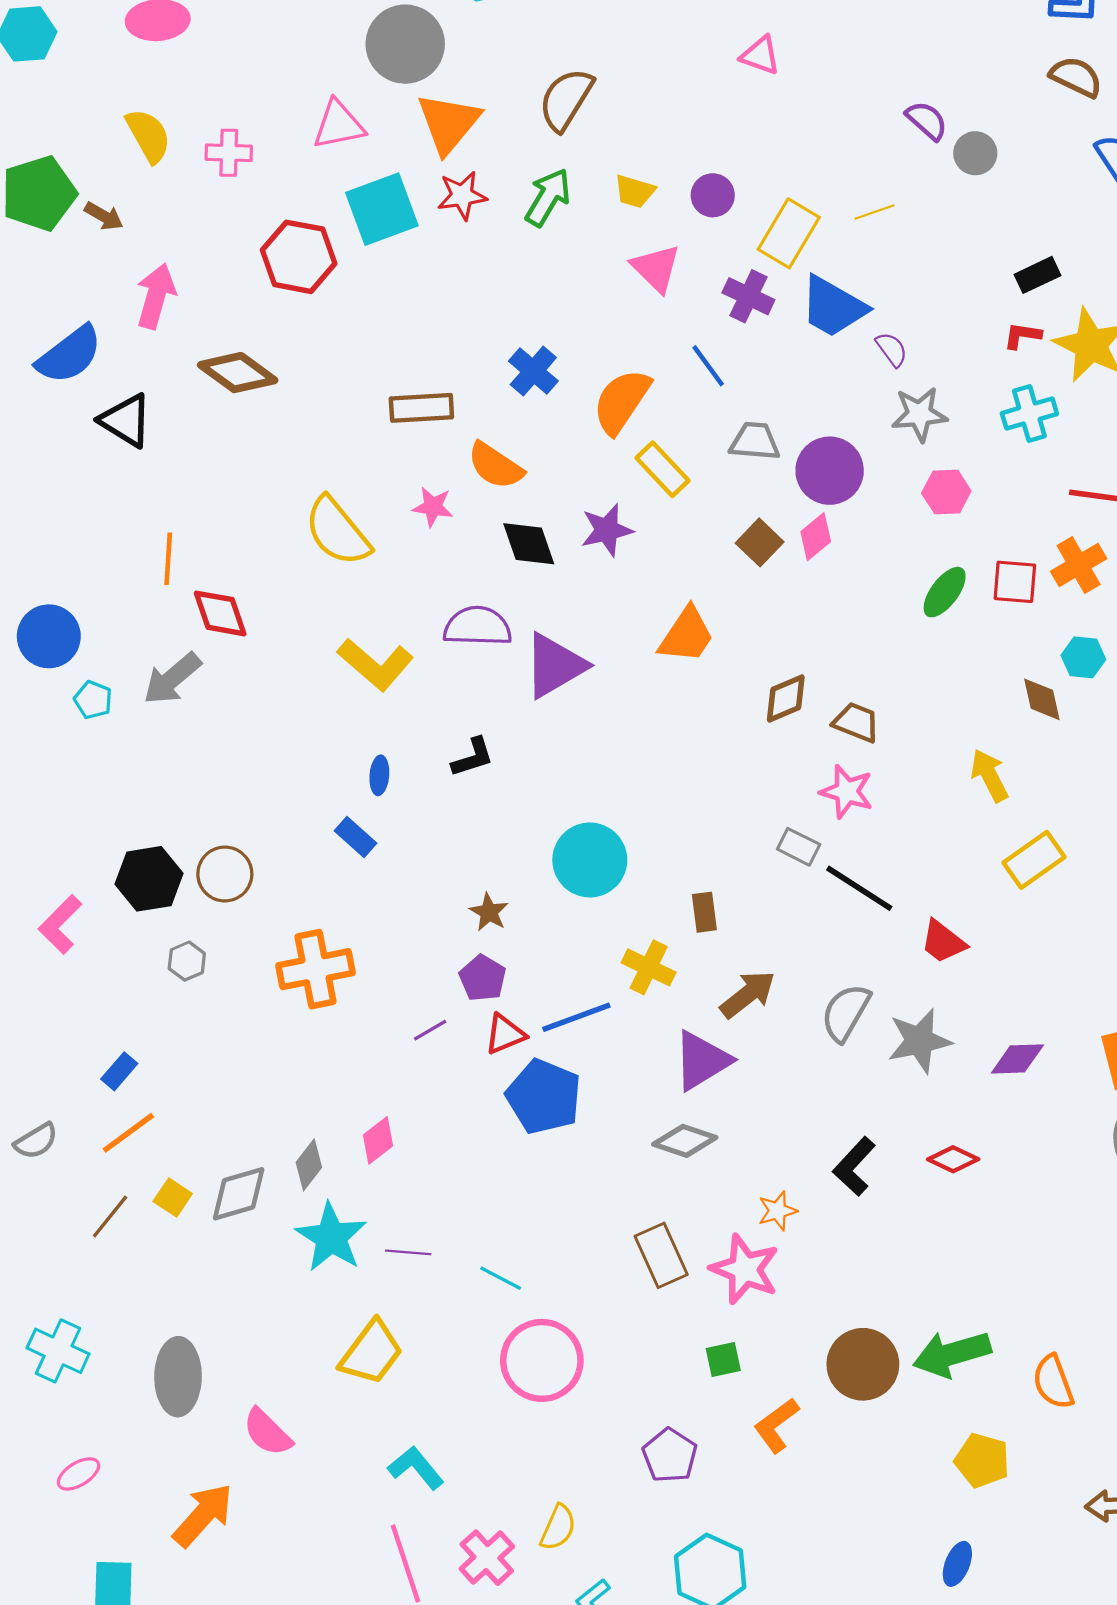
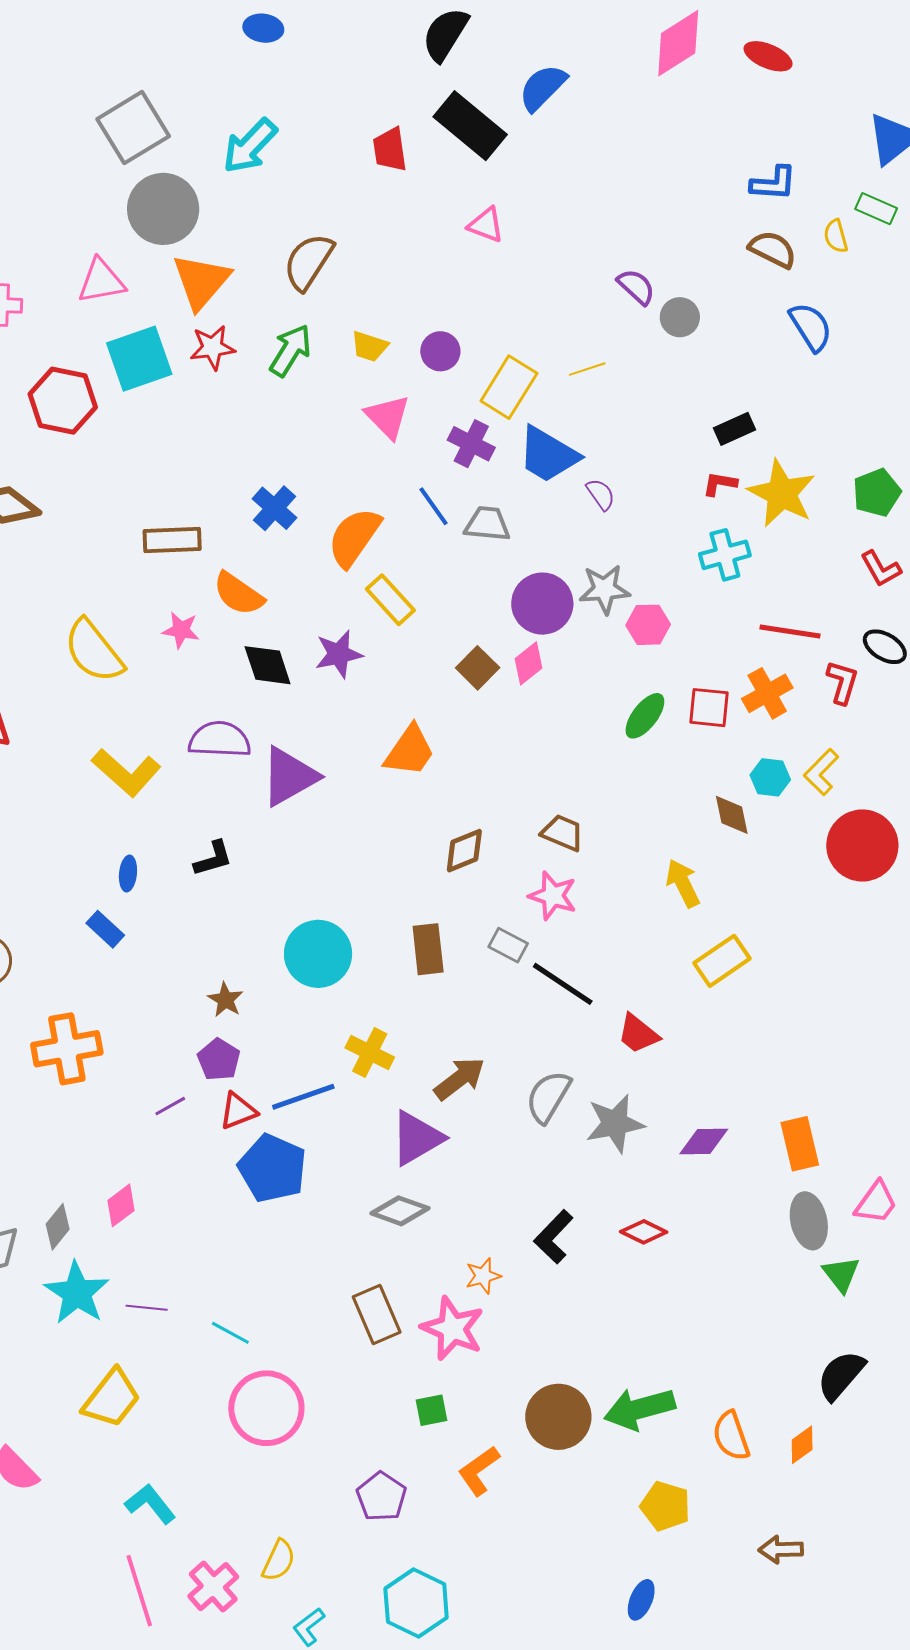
gray star: (919, 414) -> (605, 589), moved
gray trapezoid: (755, 441) -> (487, 524), moved
brown diamond: (786, 698) -> (464, 851), moved
brown rectangle: (704, 912) -> (428, 949), moved, size x1.4

